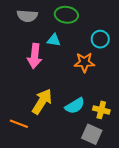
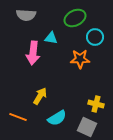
green ellipse: (66, 15) -> (75, 18), moved, turned -35
yellow arrow: (42, 102) -> (40, 96), size x0.7
cyan semicircle: (75, 106) -> (57, 118), moved

